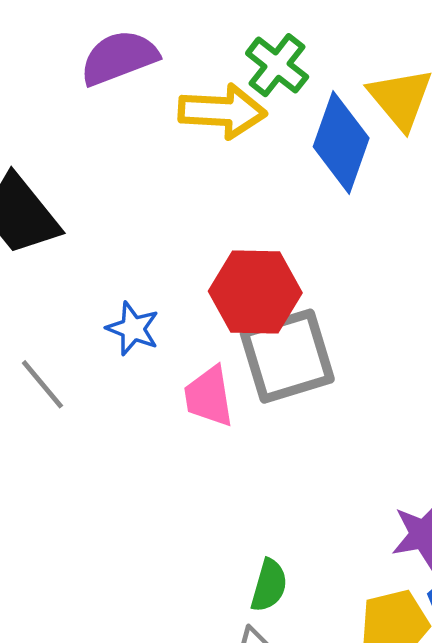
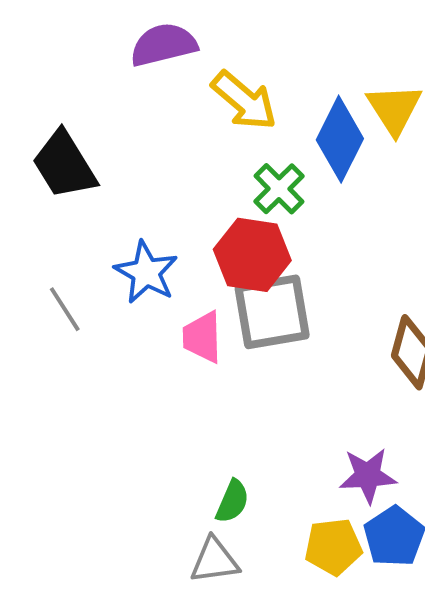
green cross: (277, 65) -> (279, 189), moved
yellow arrow: (222, 111) -> (244, 101), turned 30
blue star: (133, 329) -> (146, 272), size x1.4

